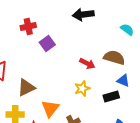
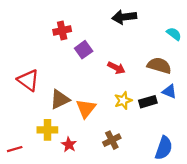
red arrow: (87, 64) -> (116, 68), moved
black rectangle: (111, 97) -> (148, 102), moved
orange triangle: (50, 109) -> (86, 108), moved

